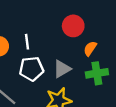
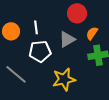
gray triangle: (62, 69) -> (67, 39), moved

